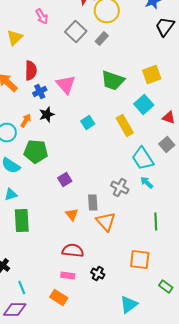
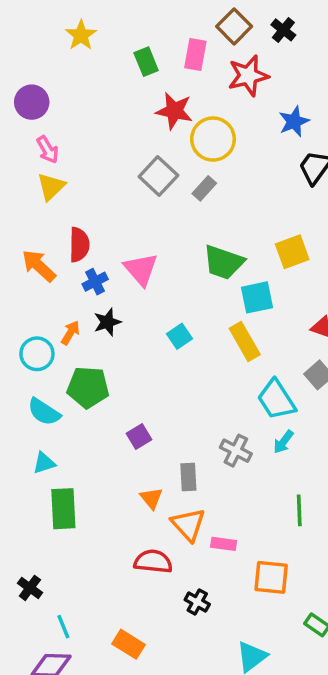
pink arrow: (42, 16) -> (48, 150), moved
cyan square: (144, 104) -> (257, 297), moved, turned 30
cyan arrow: (147, 182) -> (283, 442), turned -96
orange triangle: (106, 222) -> (188, 525), moved
pink rectangle: (68, 276) -> (224, 544), moved

